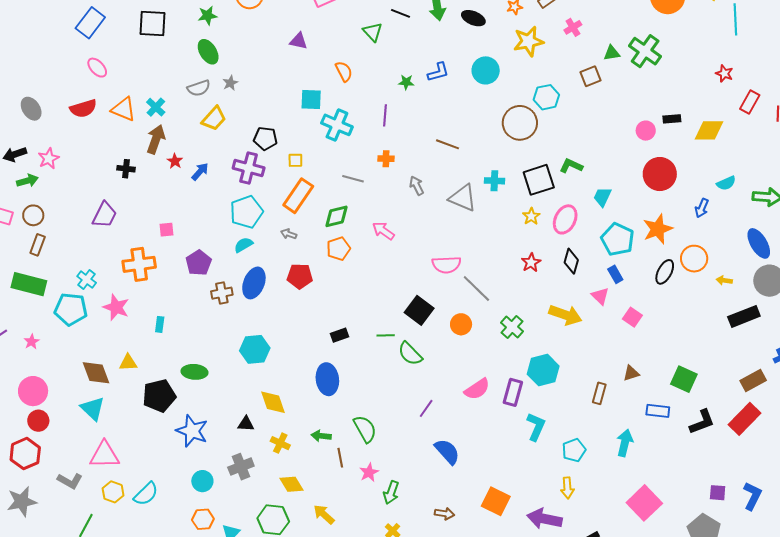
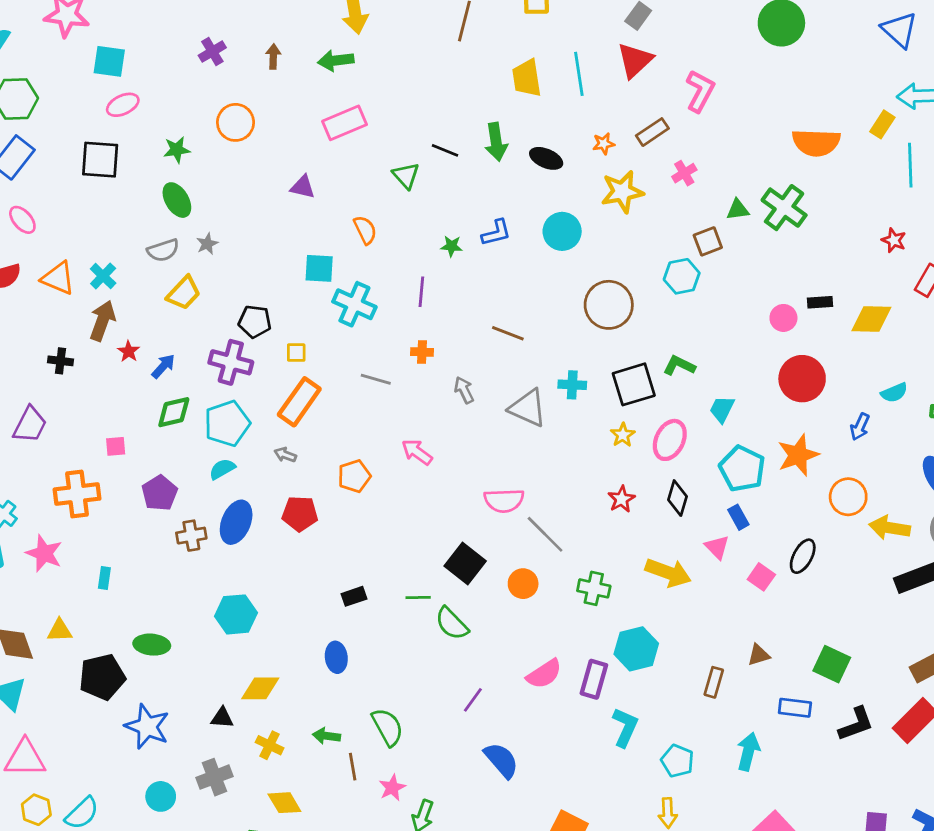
cyan hexagon: (546, 97) -> (682, 276), moved
green diamond: (336, 216) -> (174, 412), moved
black ellipse: (665, 272) -> (803, 556), moved
yellow arrow: (724, 280) -> (890, 528), size x1.8
green cross: (512, 327) -> (594, 588), turned -30
blue ellipse: (327, 379) -> (336, 657), size x0.7
yellow diamond: (273, 402) -> (260, 688), turned -72
cyan pentagon: (574, 450) -> (677, 761), turned -30

